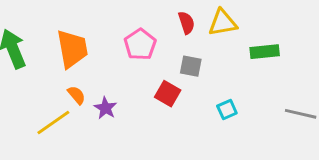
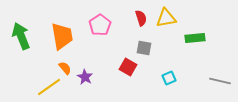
pink pentagon: (140, 44) -> (100, 25), moved

